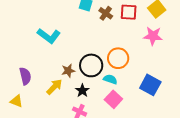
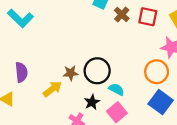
cyan L-shape: (49, 36) -> (20, 18), moved
orange circle: (118, 58) -> (157, 72), moved
black star: (82, 91) -> (92, 102), moved

